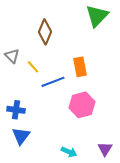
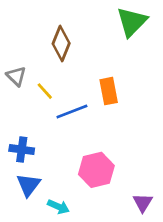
pink hexagon: (82, 105) -> (96, 170), moved
cyan arrow: (69, 152) -> (58, 207), moved

